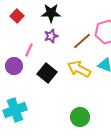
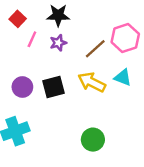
pink line: (29, 50) -> (32, 39), moved
purple circle: (14, 66) -> (22, 87), moved
black square: (47, 73) -> (53, 87), turned 36

